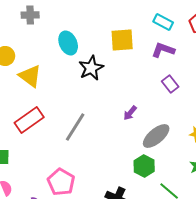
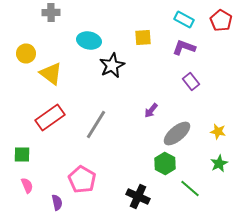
yellow square: (122, 40) -> (143, 38), size x0.7
cyan ellipse: (68, 43) -> (89, 40), turned -55

